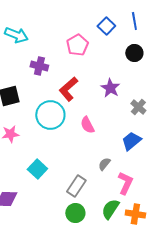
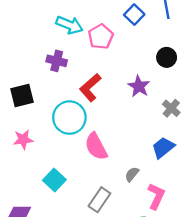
cyan arrow: (16, 35) -> (69, 25), moved
black circle: (134, 53) -> (167, 57), moved
pink semicircle: (87, 125) -> (96, 146), moved, size x1.4

